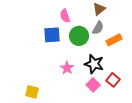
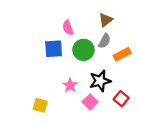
black star: (94, 64) -> (100, 81), turned -30
pink square: (93, 85) -> (90, 102), moved
yellow square: (32, 92) -> (40, 105), moved

